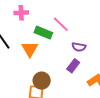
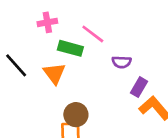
pink cross: (21, 13) -> (47, 22), moved
purple rectangle: (73, 66) -> (139, 87), moved

